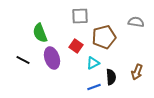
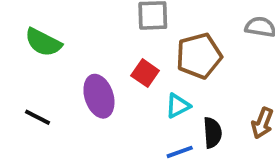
green semicircle: (40, 33) -> (43, 42), moved, turned -42
black line: (23, 60) -> (37, 117), moved

